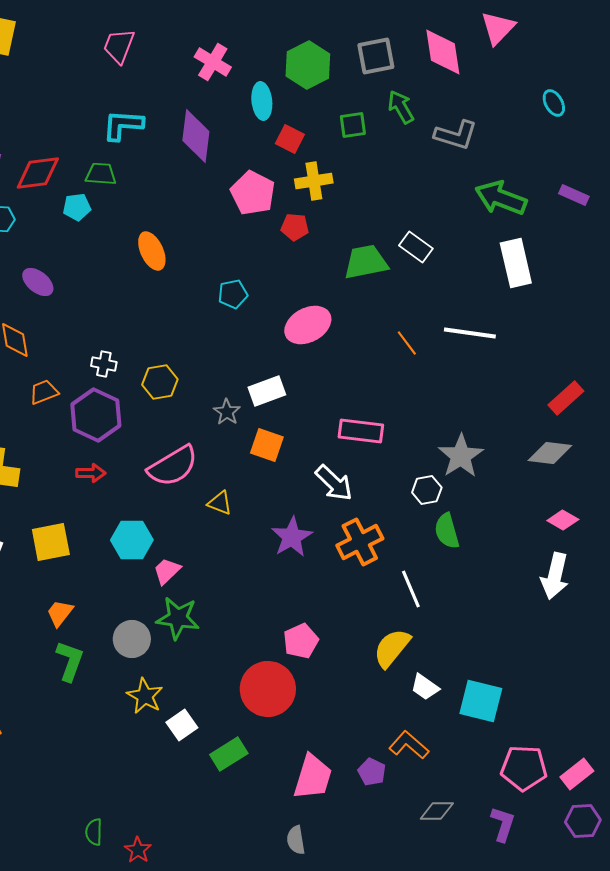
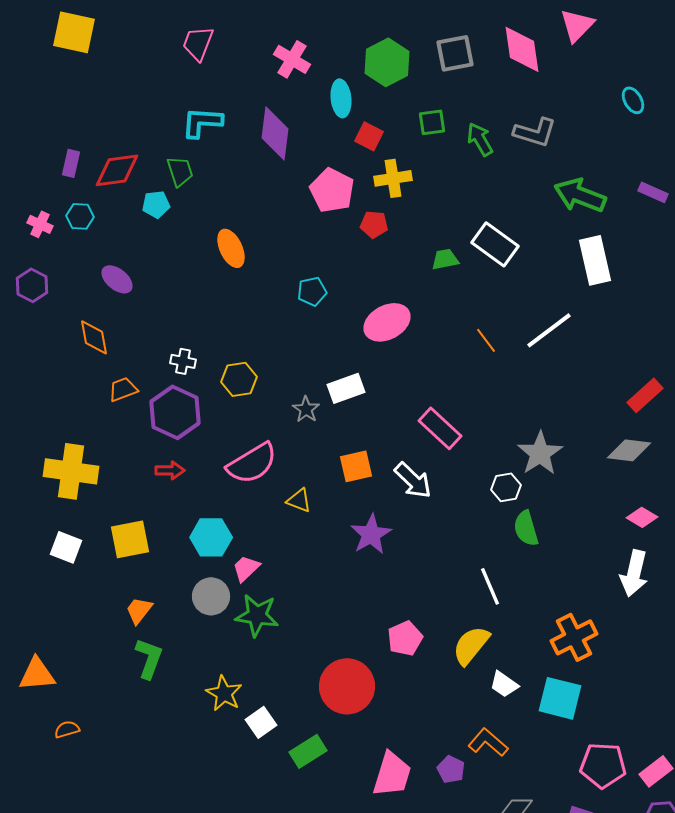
green arrow: (401, 107) -> (480, 139), moved
green trapezoid: (101, 174) -> (180, 171), turned 68
white rectangle: (416, 247) -> (495, 244), size x1.4
green trapezoid: (366, 262) -> (445, 259), size x0.6
white line: (470, 333) -> (549, 330), turned -45
pink rectangle: (361, 431) -> (440, 428), turned 36
orange square: (267, 445) -> (356, 466), moved, turned -32
orange cross: (360, 542) -> (574, 637), moved
gray circle: (132, 639) -> (211, 596), moved
pink pentagon: (301, 641) -> (405, 638), moved

